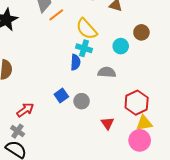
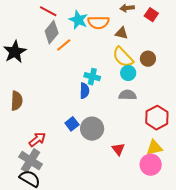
yellow semicircle: (86, 29) -> (123, 57), moved
gray semicircle: (107, 72) -> (128, 95), moved
gray circle: (82, 101) -> (92, 129), size x1.5
red hexagon: (137, 103) -> (157, 118), moved
gray cross: (18, 131) -> (31, 161), size x1.6

